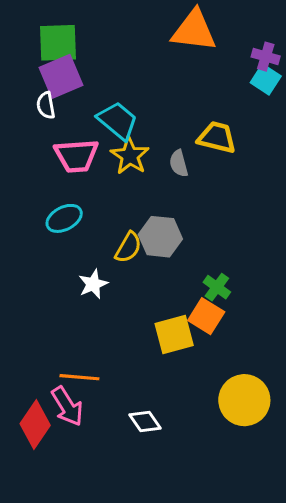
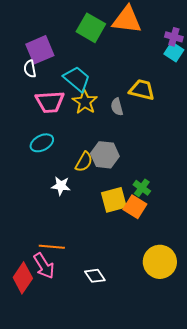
green square: (58, 43) -> (91, 28), moved, turned 32
white star: (93, 284) -> (61, 186), turned 30
yellow square: (174, 334) -> (114, 200), moved

